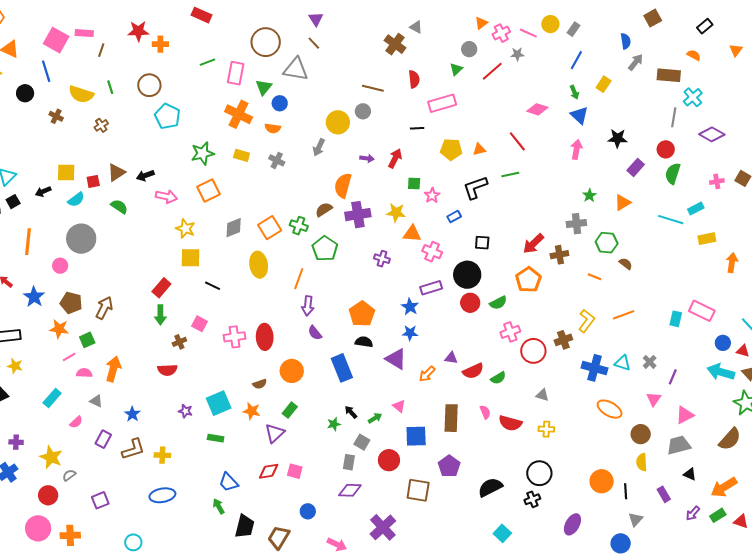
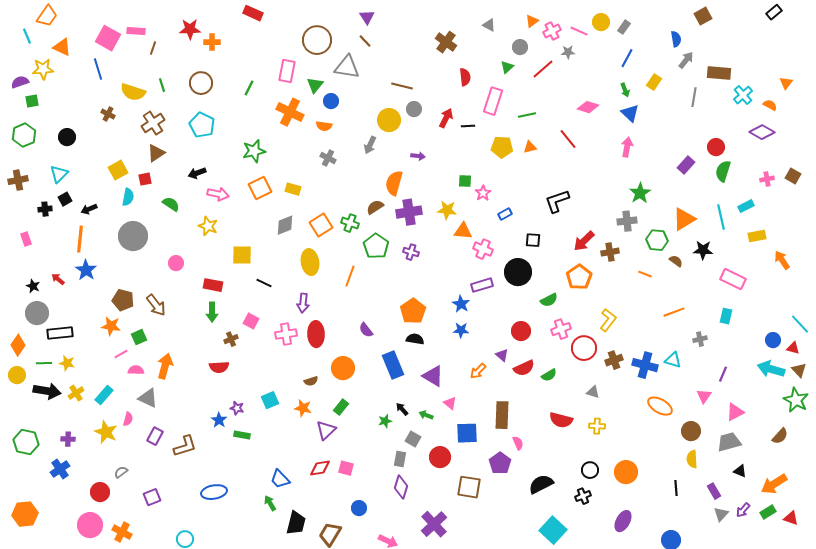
black rectangle: (705, 26) -> (774, 12), moved
gray triangle: (416, 27) -> (489, 25), moved
orange triangle: (736, 50) -> (786, 83), moved
orange semicircle: (694, 55) -> (770, 105), moved
green line: (208, 62) -> (249, 88), moved, turned -42
brown line: (373, 88) -> (402, 86), moved
black circle: (25, 93) -> (67, 137), moved
pink rectangle: (442, 103) -> (493, 101), turned -56
cyan pentagon: (167, 116) -> (202, 125), moved
gray line: (674, 117) -> (694, 97), moved
brown cross: (101, 125) -> (153, 123), size x1.6
black star: (618, 138) -> (703, 250), moved
yellow rectangle: (242, 155) -> (293, 189), moved
red arrow: (395, 158) -> (446, 118), moved
yellow square: (66, 172) -> (118, 170), turned -30
brown triangle: (116, 172) -> (156, 153), moved
green line: (510, 174) -> (527, 115), moved
black L-shape: (475, 187) -> (557, 201), moved
black arrow: (43, 191) -> (89, 209), moved
green star: (590, 196) -> (640, 193), size x1.5
cyan semicircle: (76, 200) -> (128, 197), turned -42
orange triangle: (623, 203) -> (684, 219), moved, size x1.4
cyan line: (671, 220) -> (721, 217), turned 60
yellow star: (185, 229) -> (208, 226), moved
purple cross: (382, 259) -> (411, 252), moved
orange arrow: (732, 263) -> (782, 260), turned -42
pink circle: (60, 266) -> (176, 263), moved
red rectangle: (161, 288) -> (213, 285), turned 60
blue star: (34, 297) -> (86, 270), moved
red circle: (470, 303) -> (521, 331), moved
purple arrow: (308, 306) -> (303, 303), moved
brown arrow: (104, 308) -> (156, 305), turned 115
pink rectangle: (702, 311) -> (733, 279), moved
yellow L-shape: (586, 321) -> (608, 320), moved
brown cross: (563, 340) -> (614, 360), moved
purple triangle: (451, 358) -> (502, 355), turned 32
purple triangle: (396, 359) -> (433, 376), moved
gray cross: (650, 362) -> (700, 339), moved, turned 32
gray triangle: (96, 401) -> (148, 398), size x1.5
cyan square: (219, 403) -> (270, 400), size x0.7
pink semicircle: (485, 412) -> (518, 443), moved
blue star: (132, 414) -> (219, 420), moved
green arrow: (375, 418) -> (426, 415), turned -128
pink semicircle: (76, 422) -> (128, 419), turned -32
green rectangle: (216, 438) -> (242, 435), moved
brown semicircle: (730, 439) -> (780, 436), size x0.7
yellow cross: (162, 455) -> (76, 393), moved, turned -35
yellow star: (51, 457) -> (106, 432), moved
black circle: (539, 473) -> (590, 470), size x0.7
orange circle: (602, 481) -> (626, 472), moved
purple diamond: (350, 490) -> (401, 487), turned -75
gray triangle: (636, 519) -> (721, 514), moved
cyan square: (502, 533) -> (553, 530), size x1.5
orange cross: (70, 535) -> (122, 532), turned 30

